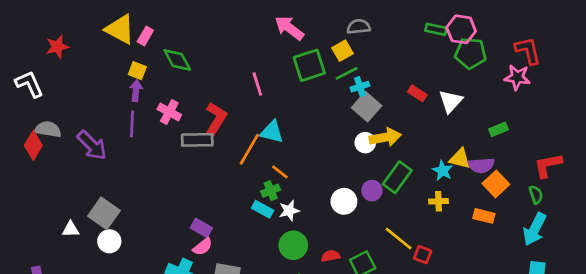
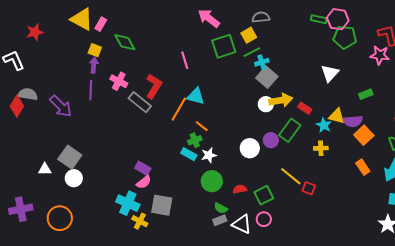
red rectangle: (417, 93) -> (305, 108), moved
gray rectangle: (197, 140) -> (140, 102), turned 40
orange rectangle: (484, 216) -> (363, 167), moved, turned 42

